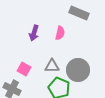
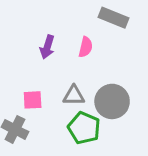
pink square: (24, 69) -> (33, 100), turned -32

